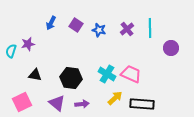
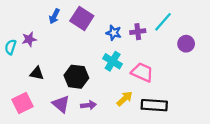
purple square: (76, 25) -> (82, 18), size x1.5
cyan line: (150, 28) -> (163, 22), turned 42
purple cross: (127, 29) -> (138, 32), moved, turned 32
blue star: (99, 30) -> (114, 33), moved
cyan cross: (107, 74) -> (113, 61), moved

